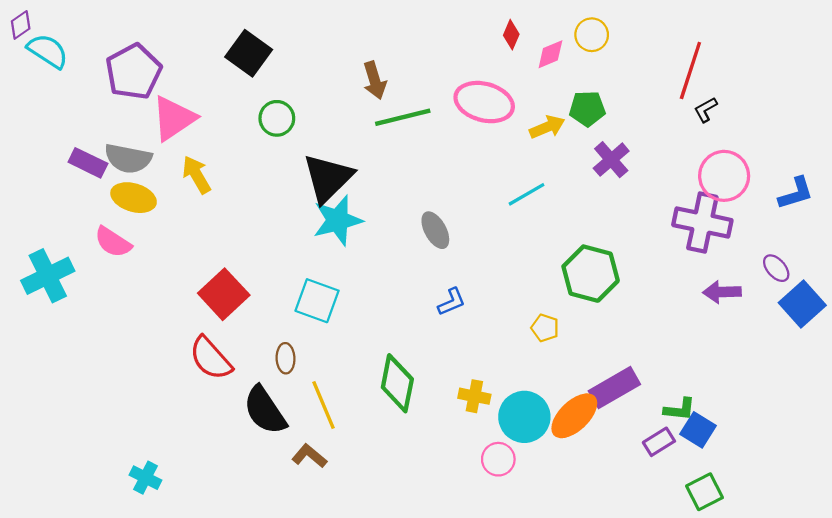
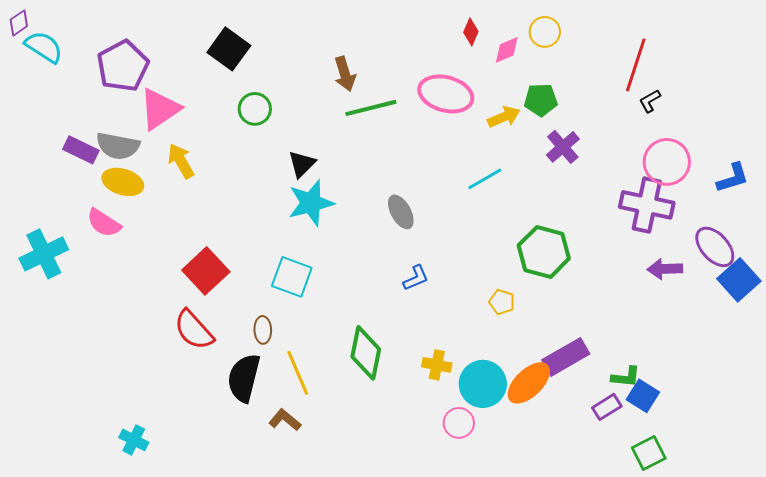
black triangle: (328, 178) -> (302, 164), size x0.6
purple ellipse: (776, 268) -> (715, 247), size x1.6
black semicircle: (265, 410) -> (244, 378), turned 48

